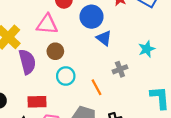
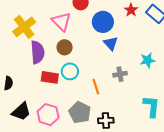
pink triangle: (47, 24) -> (61, 22), turned 30
red rectangle: (37, 102) -> (50, 77), moved

